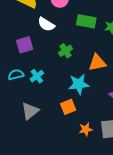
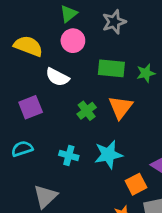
orange triangle: (97, 63) -> (121, 107), moved, turned -36
cyan cross: (37, 76) -> (69, 155), moved, turned -32
orange square: (68, 107) -> (136, 184), moved

